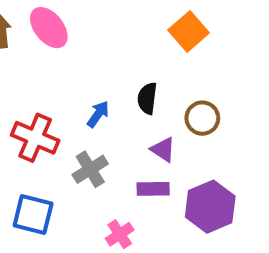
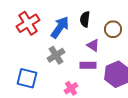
blue arrow: (98, 114) -> (60, 27), size x1.6
red cross: (35, 138) -> (28, 23), moved, turned 35

